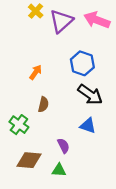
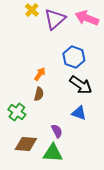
orange arrow: (36, 72) -> (40, 74), moved
green triangle: (59, 170) -> (53, 153), size x1.5

